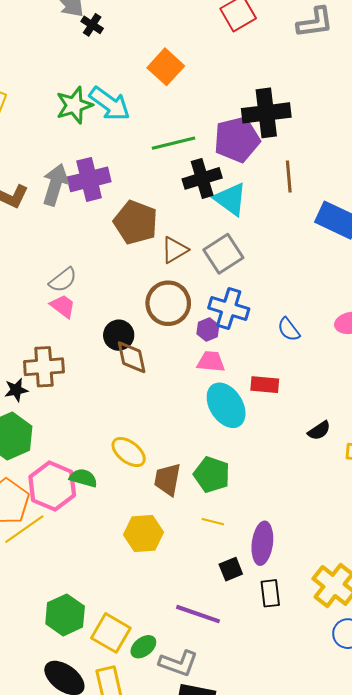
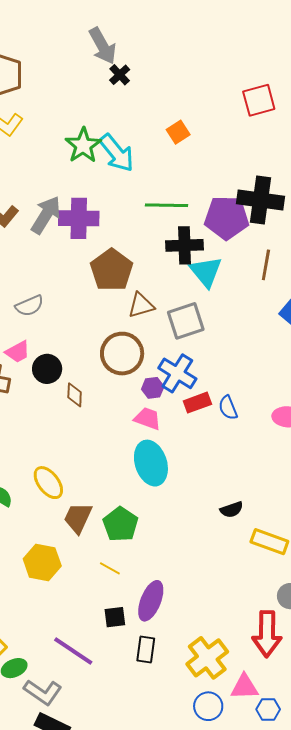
orange square: (166, 67) -> (178, 132), size x0.7
green star: (74, 105) -> (83, 145), turned -30
pink trapezoid: (63, 306) -> (18, 352), moved, turned 100
black circle: (119, 335) -> (47, 369), moved
brown diamond: (132, 357) -> (75, 395), size x0.7
red rectangle: (265, 385) -> (197, 403), moved, turned -40

